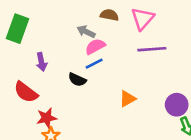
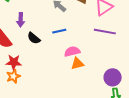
pink semicircle: (95, 46) -> (72, 52), moved
black semicircle: (77, 80) -> (34, 38), moved

